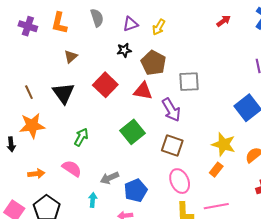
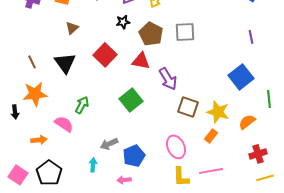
gray square: (189, 82) -> (185, 32), moved
brown square: (172, 145) -> (188, 107), moved
pink semicircle: (72, 168) -> (64, 124), moved

